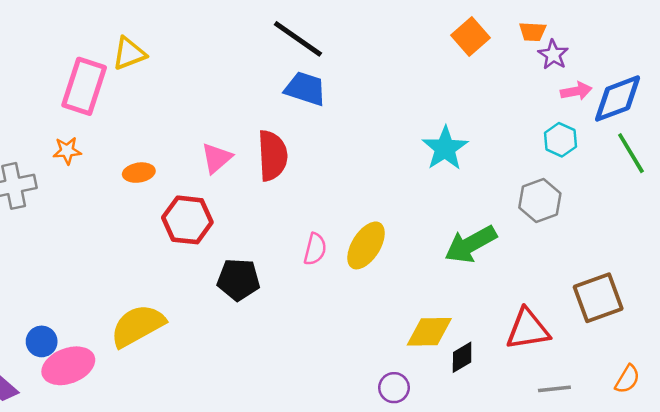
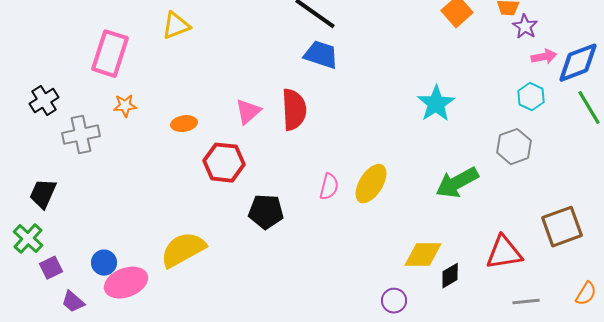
pink rectangle: (84, 86) -> (110, 54), moved

